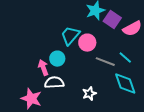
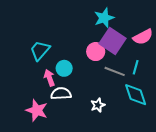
purple square: (112, 20) -> (112, 41), moved, size x1.4
cyan trapezoid: (70, 36) -> (40, 50), moved
cyan line: (125, 58) -> (136, 67), turned 64

